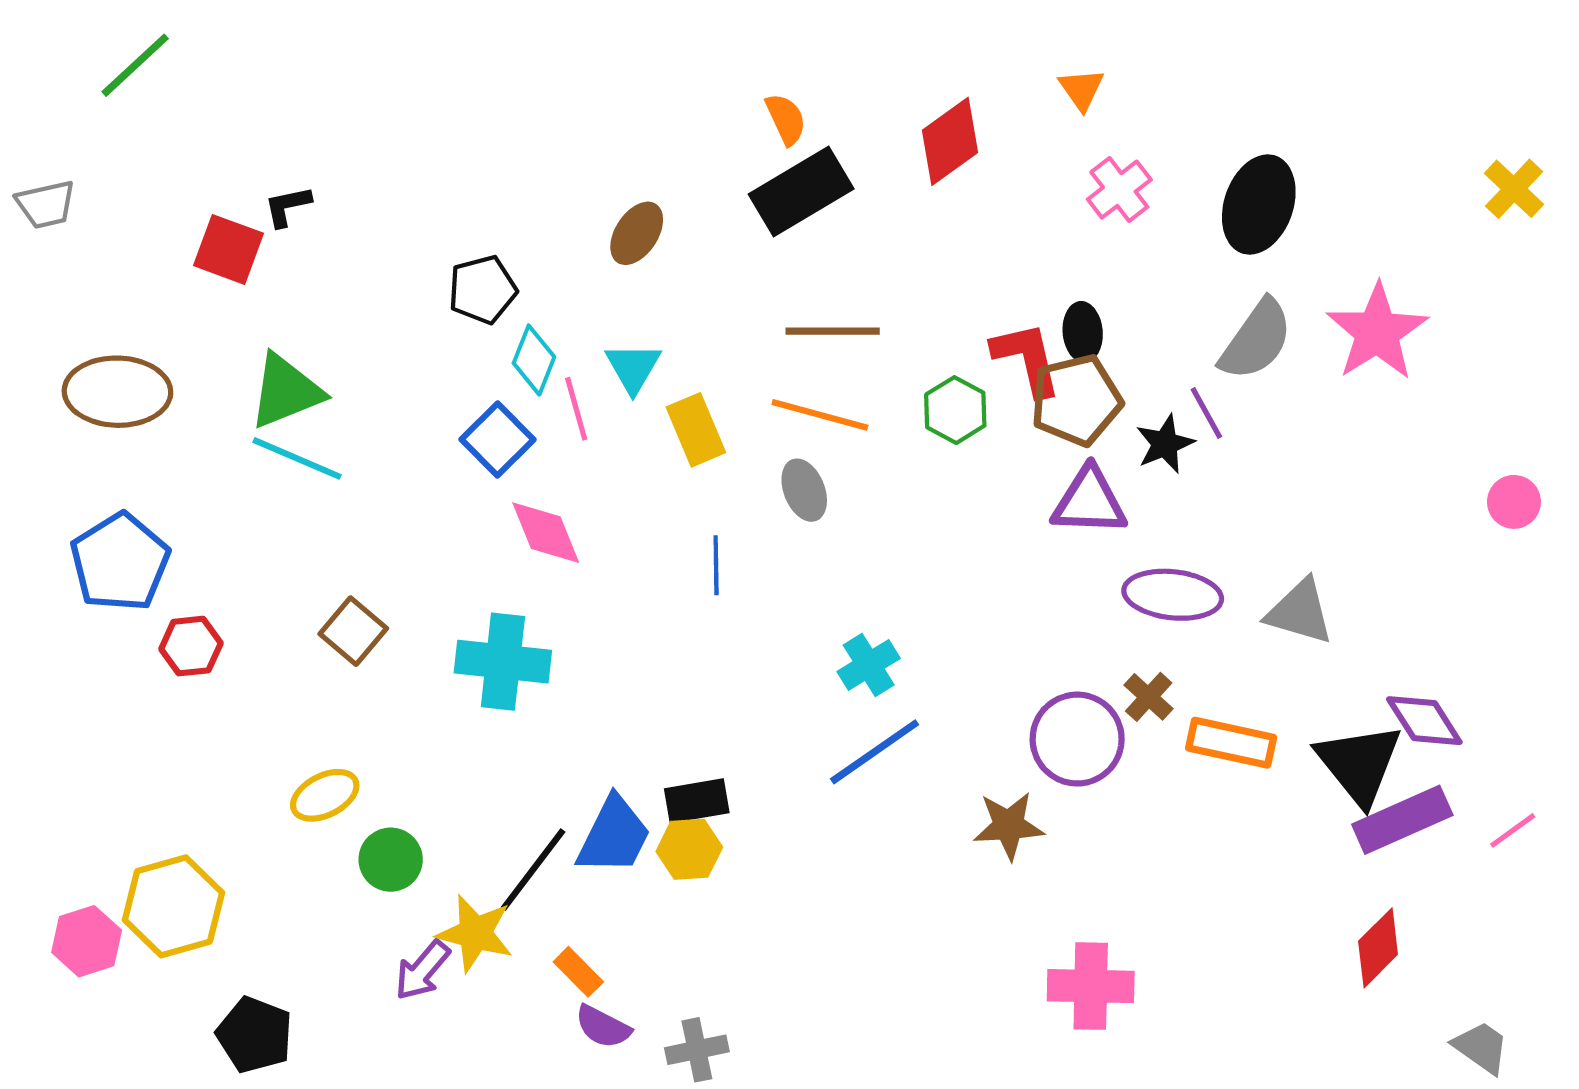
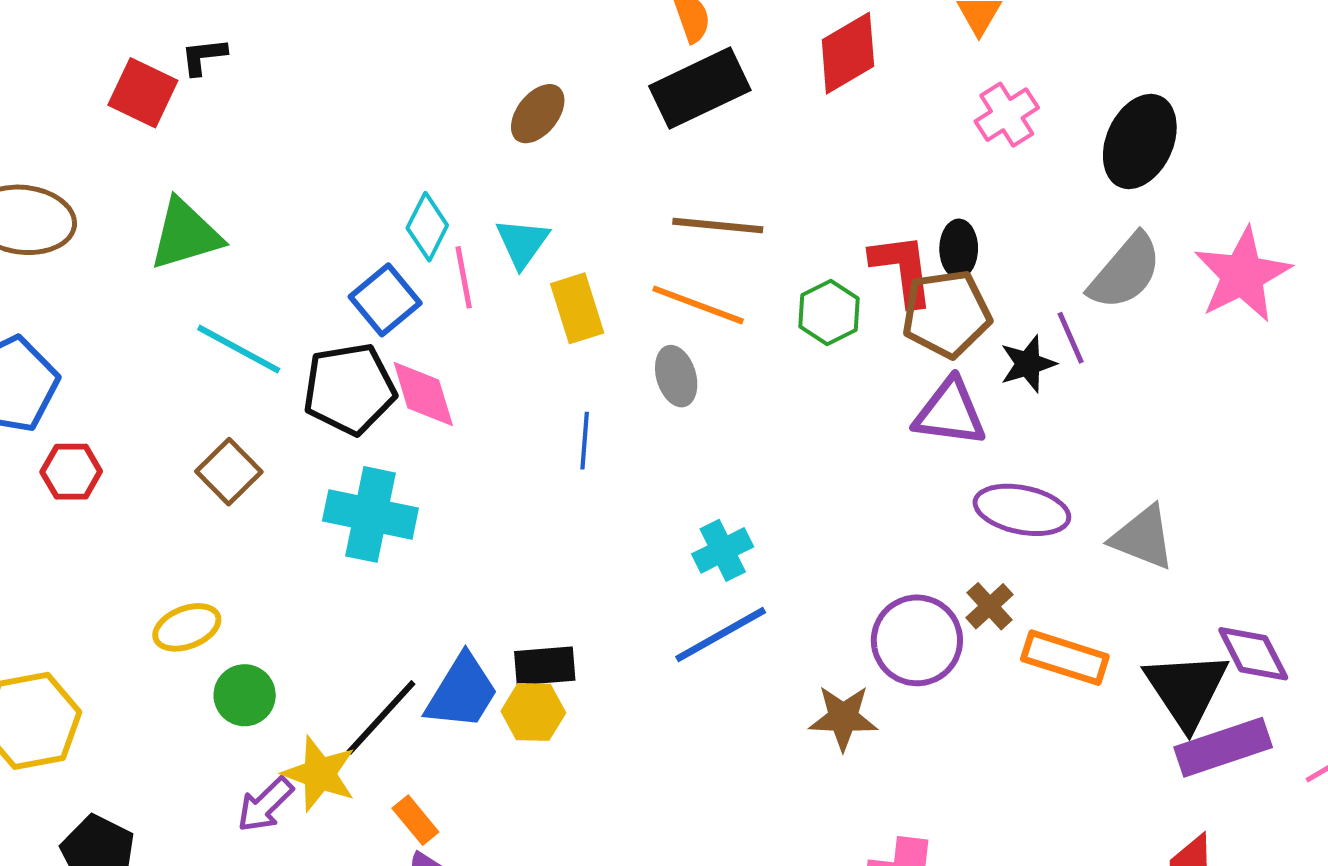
black pentagon: (483, 290) -> (349, 389), moved, size x1.4
cyan line: (297, 458) -> (239, 349), moved

